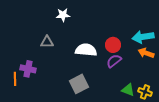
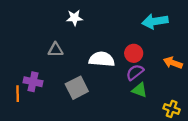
cyan arrow: (143, 37) -> (155, 21), moved
gray square: (79, 84) -> (77, 88), moved
green triangle: (128, 90) -> (140, 90), moved

